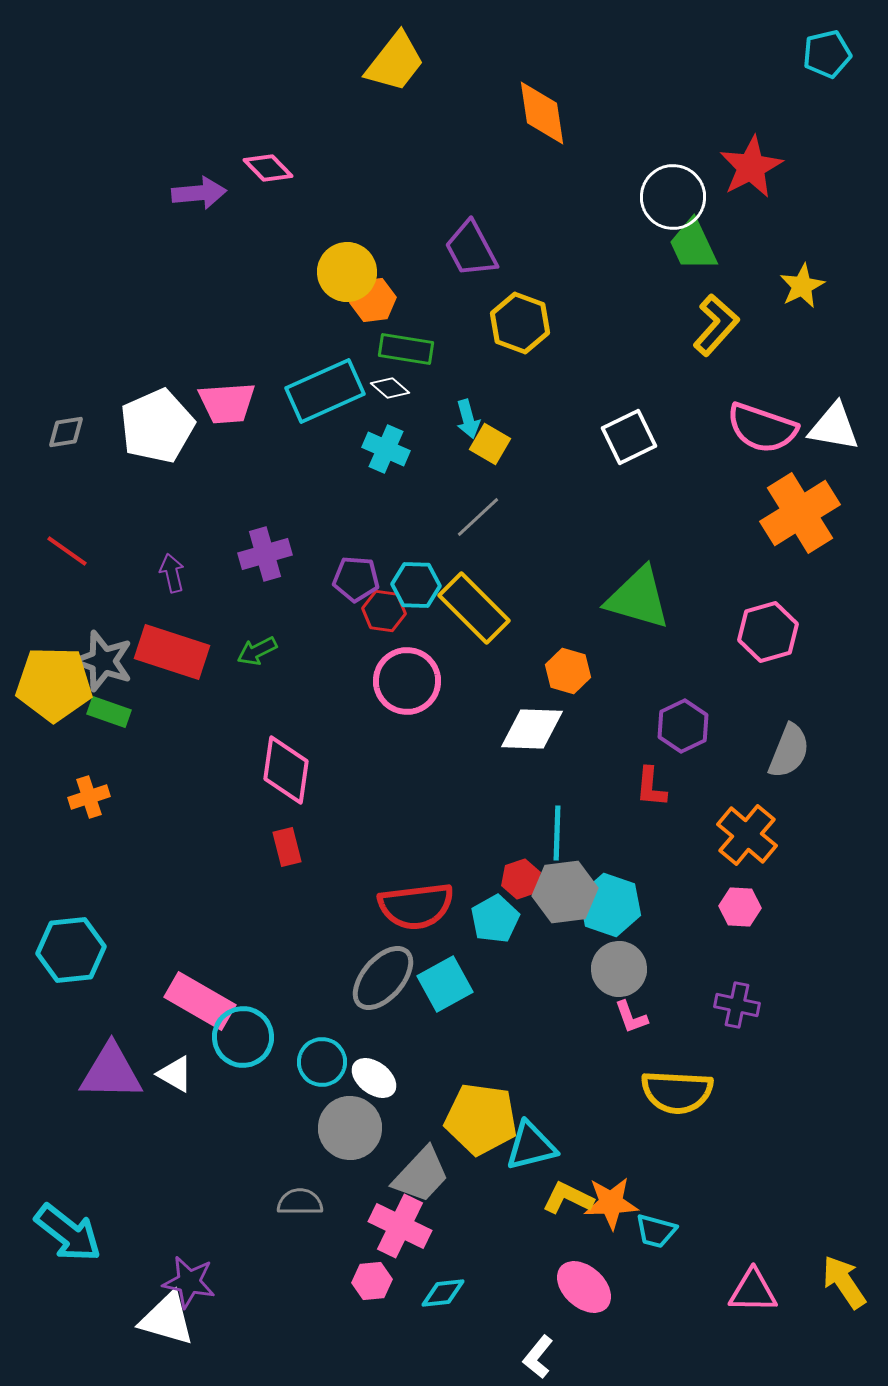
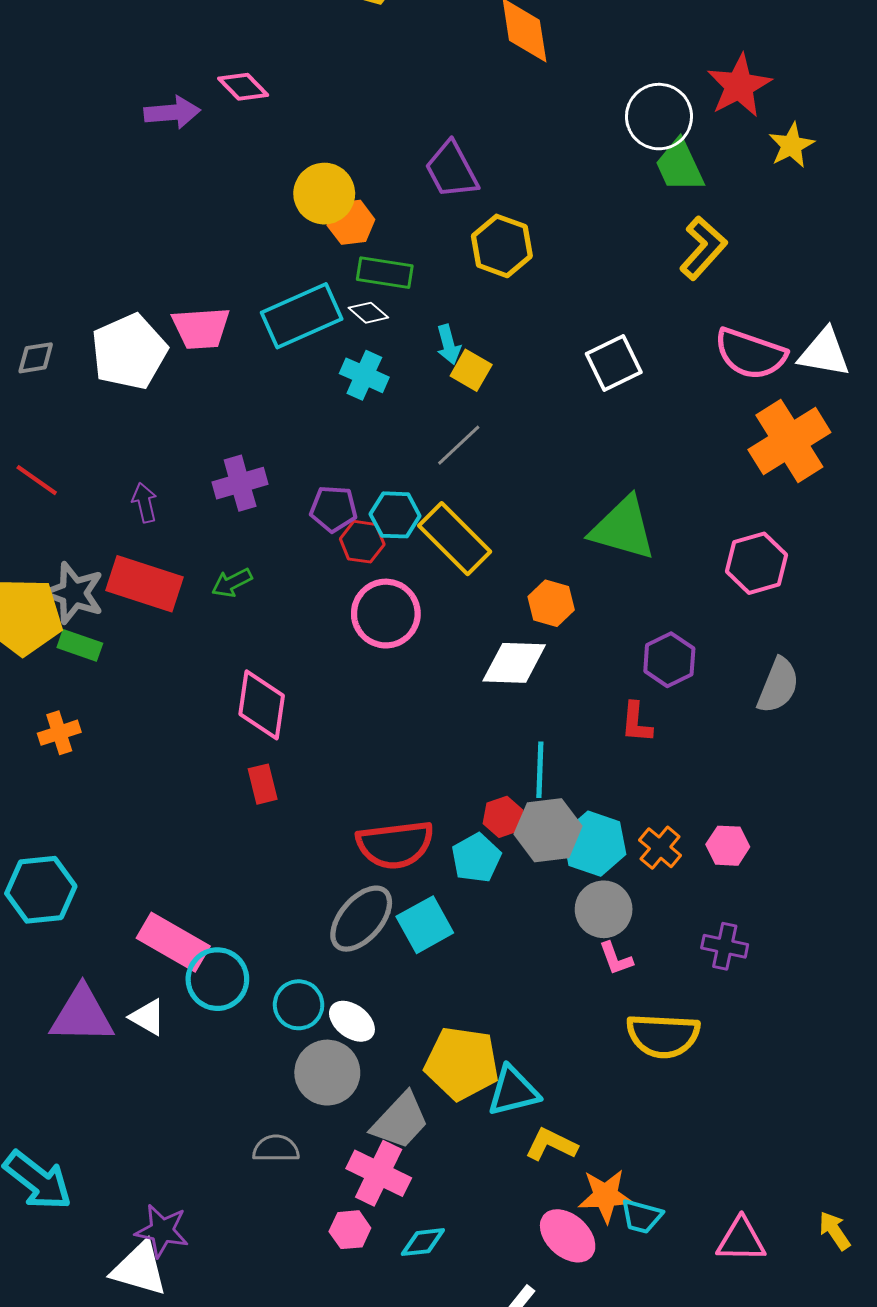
yellow star: (802, 286) -> (791, 145), moved
orange cross: (747, 835) -> (660, 848), moved, size x0.7
orange star: (611, 1203) -> (606, 1196), moved
cyan trapezoid: (656, 1231) -> (642, 1216), moved
yellow arrow: (844, 1282) -> (835, 1231), size x0.7

